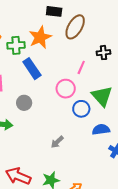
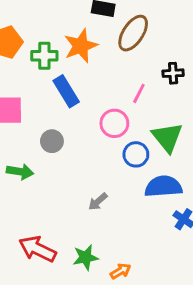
blue semicircle: (101, 130) -> (163, 187), size x1.4

